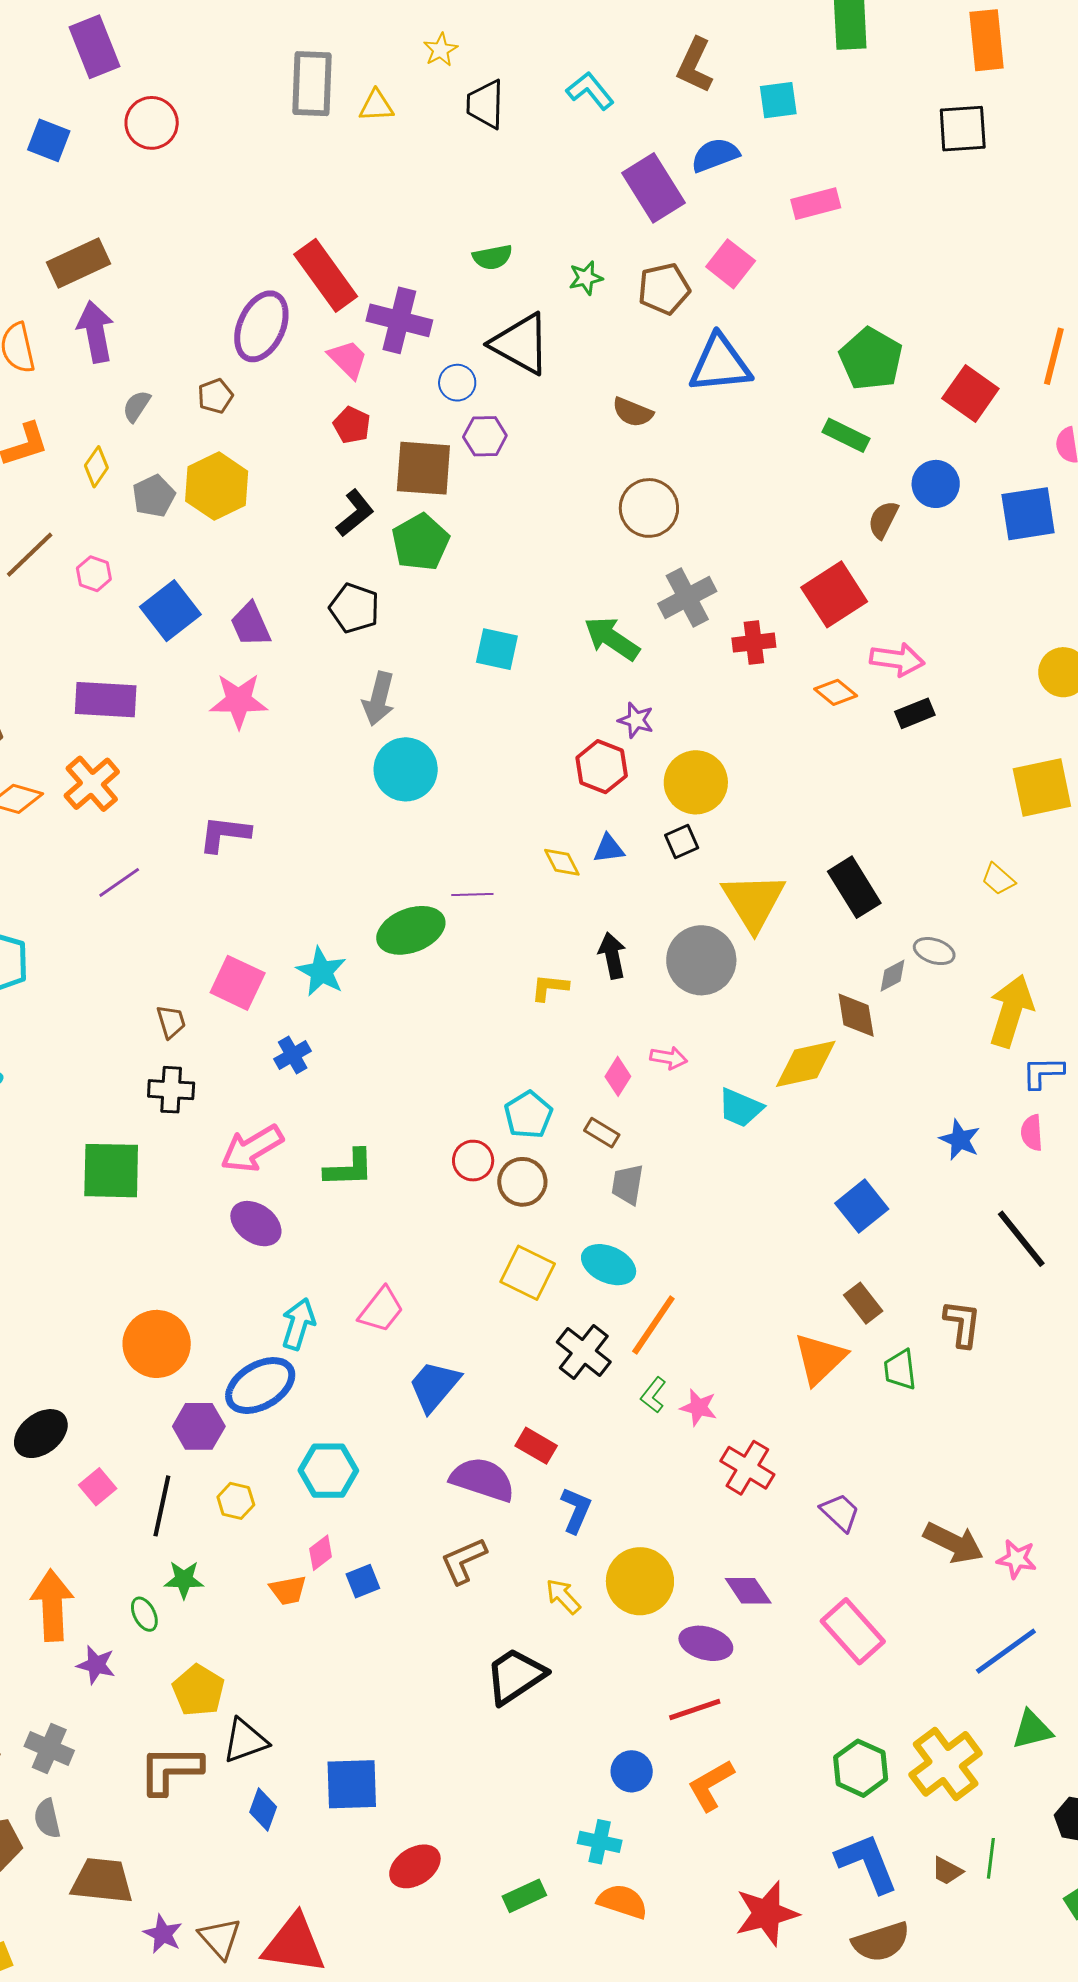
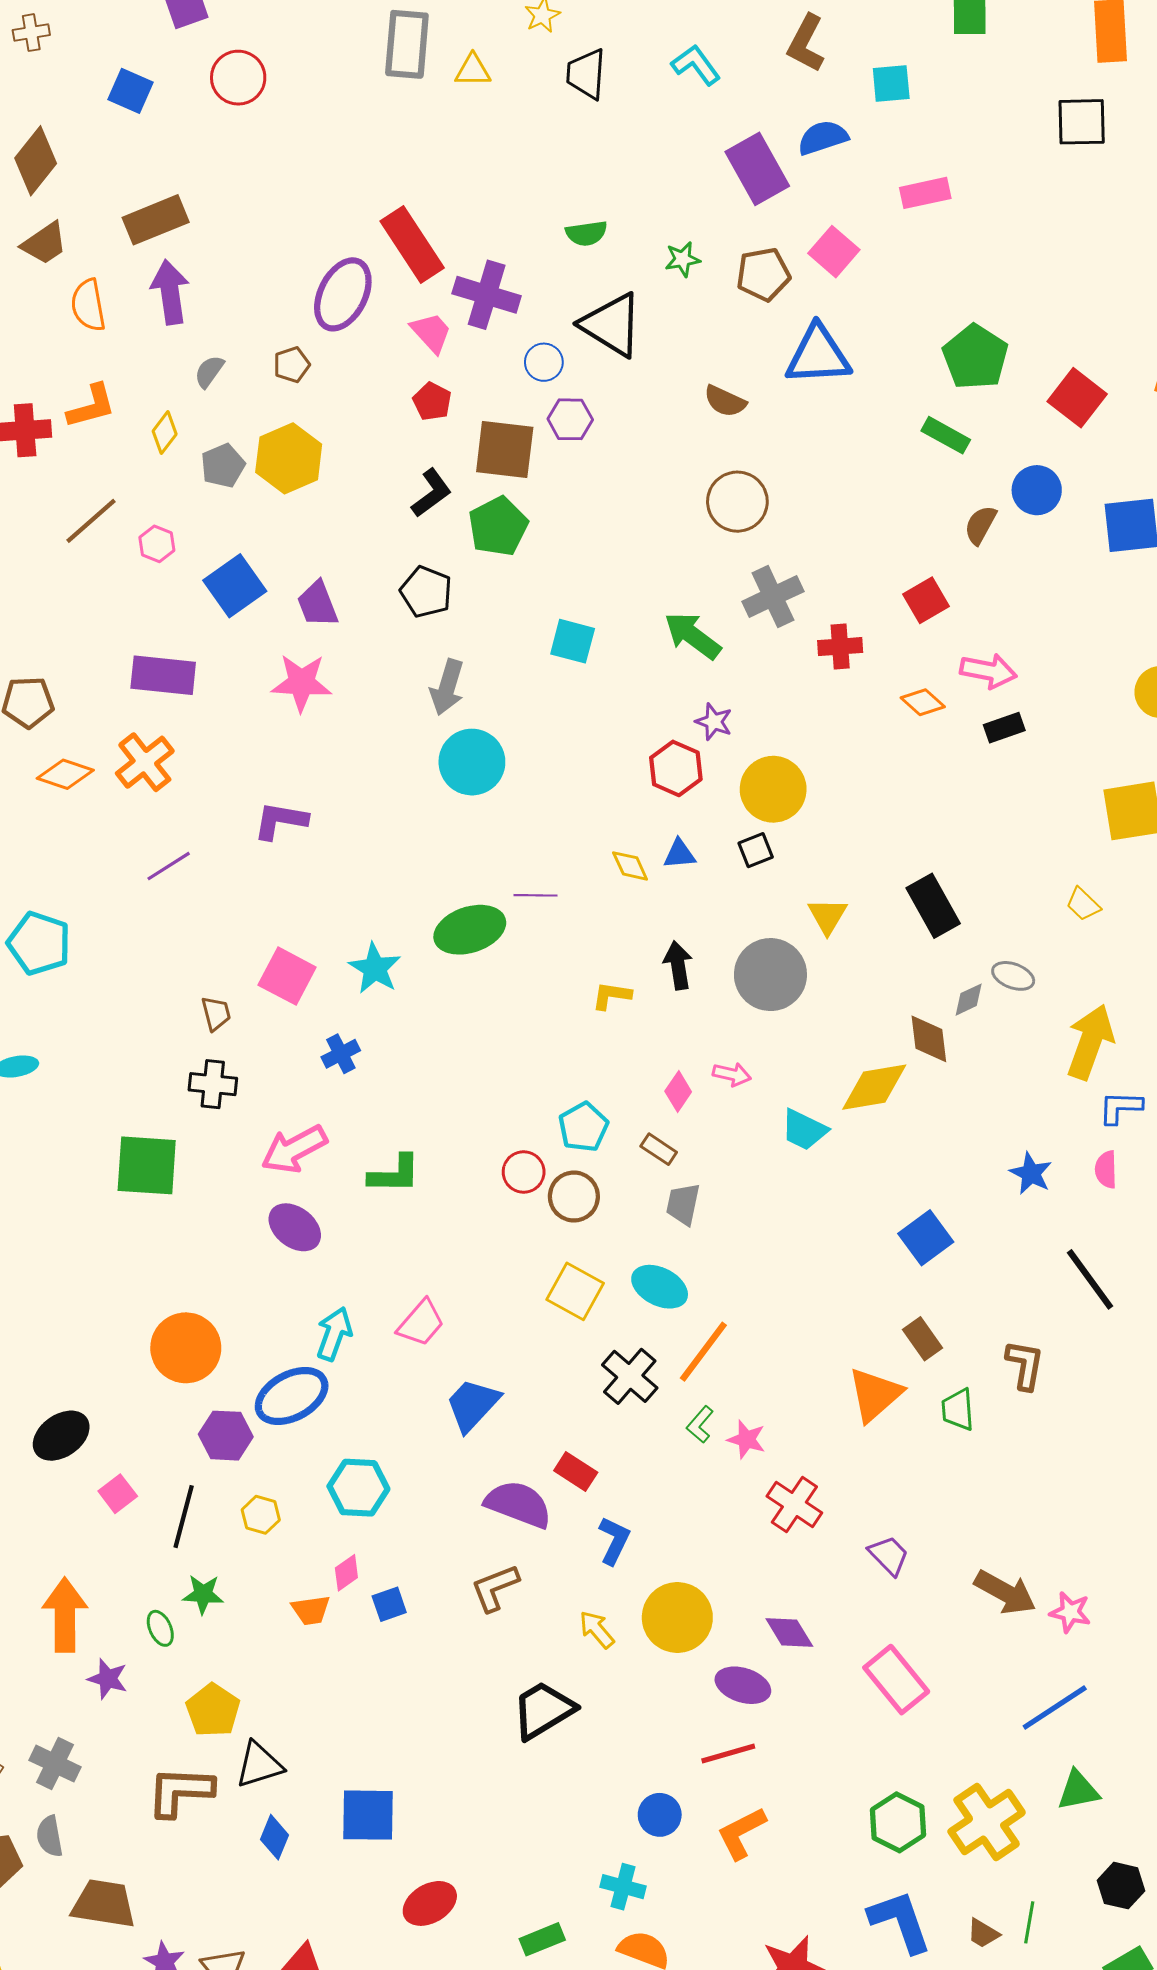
red square: (834, 594) -> (926, 600), size x0.7
yellow triangle: (753, 902) -> (828, 916), size x0.6

